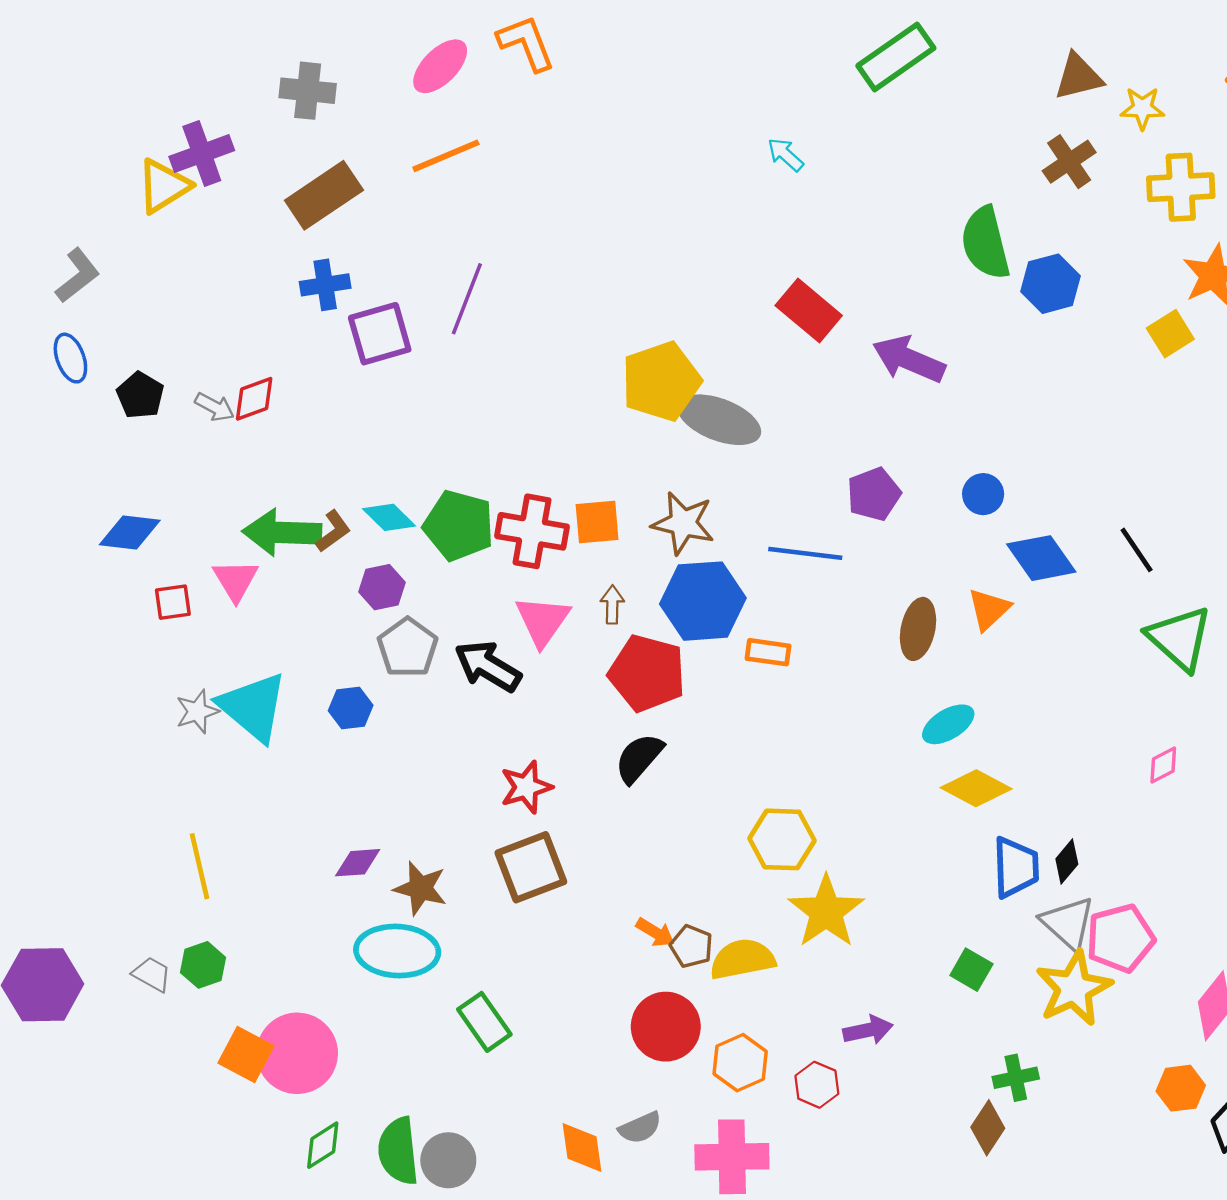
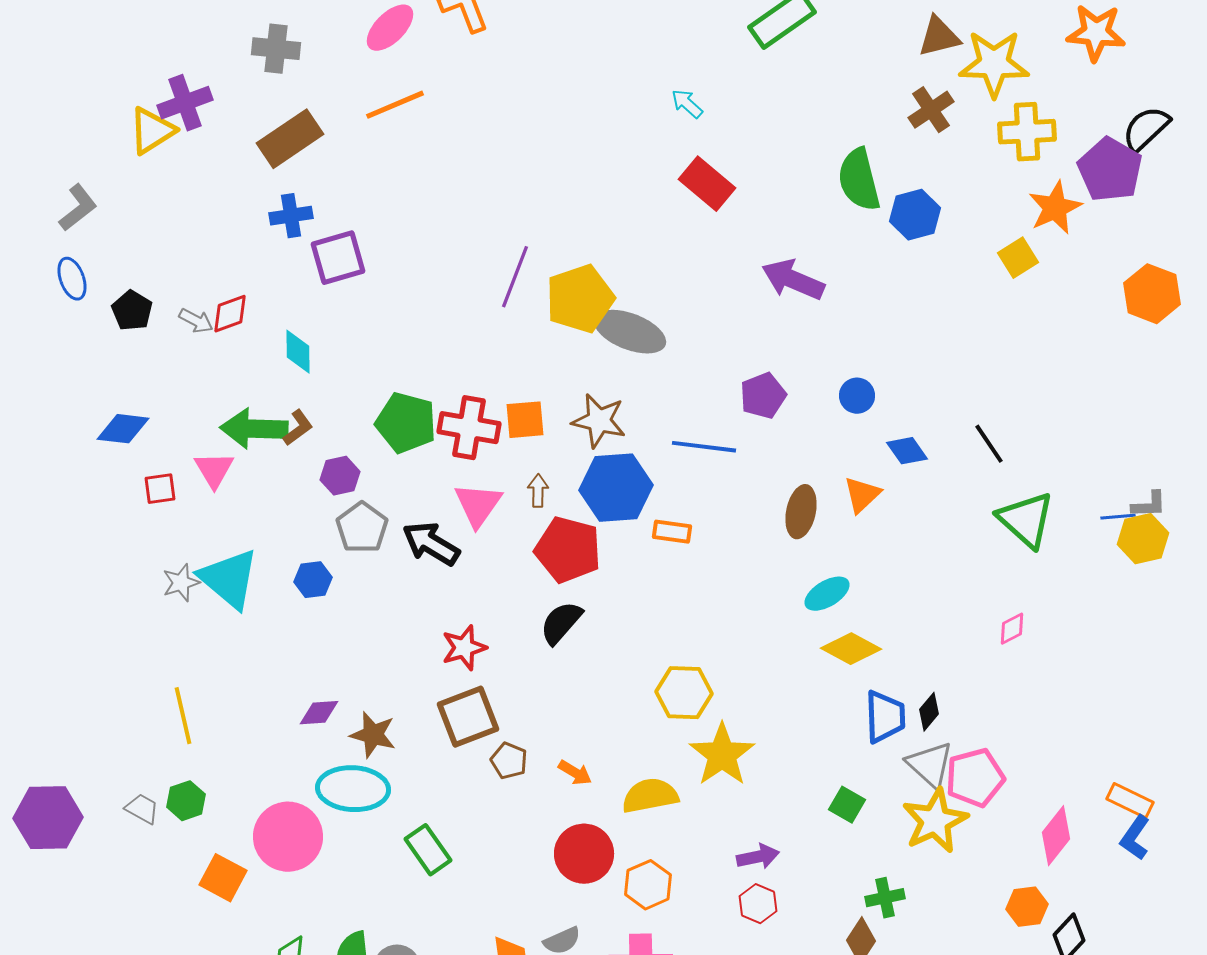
yellow star: (1142, 108) -> (994, 64), size x1.8
purple line: (467, 299) -> (515, 277), moved
red rectangle: (809, 310) -> (707, 184), moved
cyan diamond: (389, 517) -> (298, 352), moved, turned 45
blue diamond: (1041, 558) -> (907, 451), size x0.7
brown pentagon: (691, 946) -> (509, 761), moved
pink circle: (297, 1053) -> (288, 837), moved
red hexagon: (817, 1085) -> (758, 904), moved

